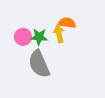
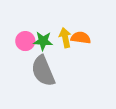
orange semicircle: (67, 23) -> (81, 38), moved

